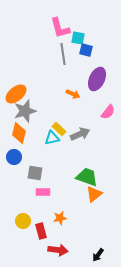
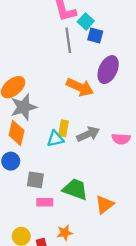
cyan square: (78, 38) -> (86, 21), turned 32
orange arrow: (73, 94) -> (80, 87), size x1.6
pink semicircle: (108, 112) -> (121, 139), moved, turned 56
yellow rectangle: (59, 129) -> (64, 128), turned 56
green trapezoid: (87, 177) -> (75, 189), moved

